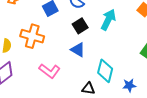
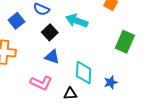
cyan arrow: (108, 20) -> (77, 21), turned -85
pink L-shape: (49, 71) -> (41, 83), moved

